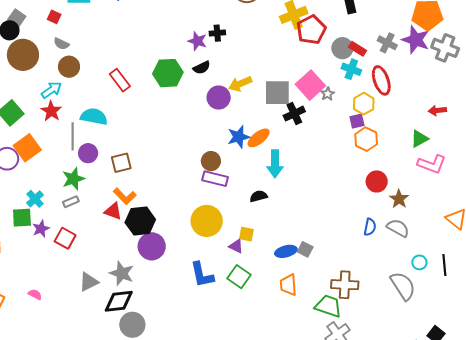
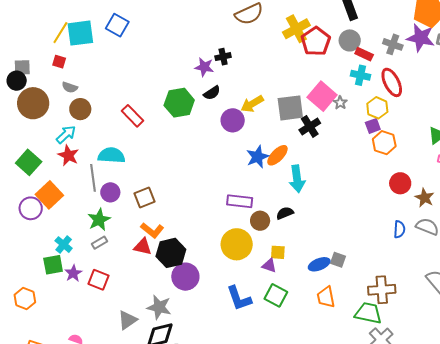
gray square: (17, 18) -> (22, 67), turned -30
gray circle: (342, 48) -> (350, 40), moved
brown circle: (211, 161) -> (260, 221), moved

